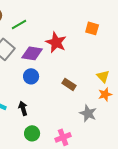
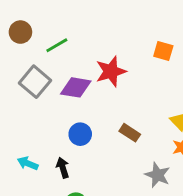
red star: (56, 42) -> (111, 71), turned 30
blue circle: (31, 76) -> (80, 134), moved

